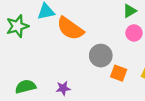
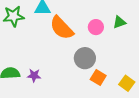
pink circle: (134, 33) -> (96, 27), moved
purple star: (63, 88) -> (34, 75), moved

